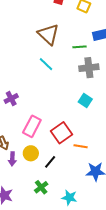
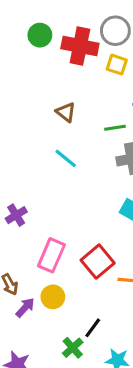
brown triangle: (48, 34) -> (66, 112), size x0.6
purple arrow: (12, 159) -> (25, 308), turned -136
black line: (50, 162) -> (93, 328), moved

